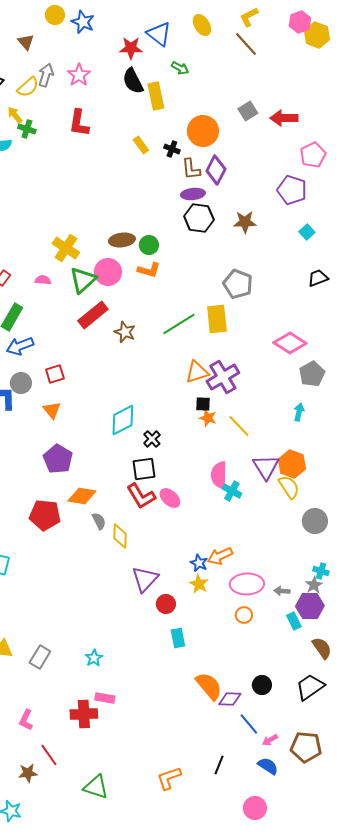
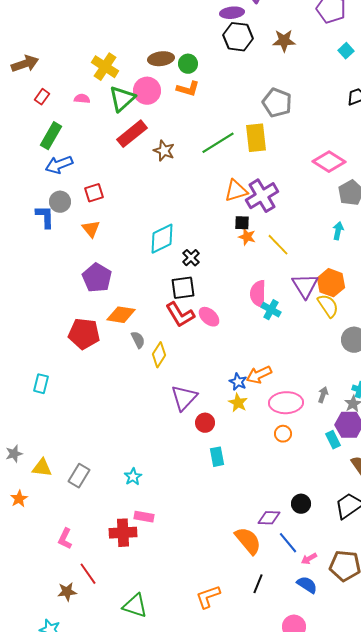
yellow diamond: (120, 536) -> (159, 355), turned 30
gray arrow: (282, 591) -> (323, 395), moved, turned 105
orange semicircle: (209, 686) -> (248, 541), moved

